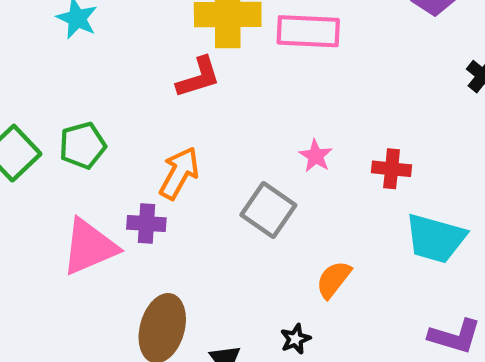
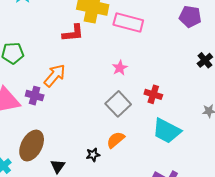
pink star: (316, 156) -> (120, 68), moved
gray square: (268, 210) -> (118, 104), moved
black star: (295, 339) -> (93, 155), moved

